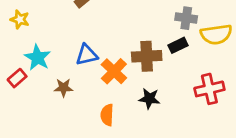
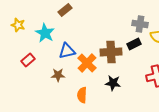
cyan star: (38, 58) -> (45, 33), moved
red rectangle: (17, 78) -> (28, 60), moved
brown star: (63, 88) -> (58, 75), moved

